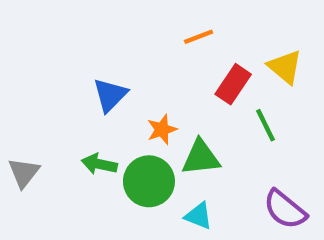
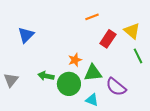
blue triangle: (110, 95) -> (26, 35), moved
green line: (266, 125) -> (138, 56), moved
purple semicircle: (285, 209) -> (116, 87), moved

